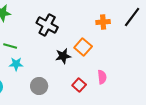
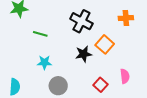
black cross: (47, 25) -> (81, 21), moved
green line: (10, 46) -> (40, 34), moved
cyan star: (16, 64) -> (44, 62), moved

